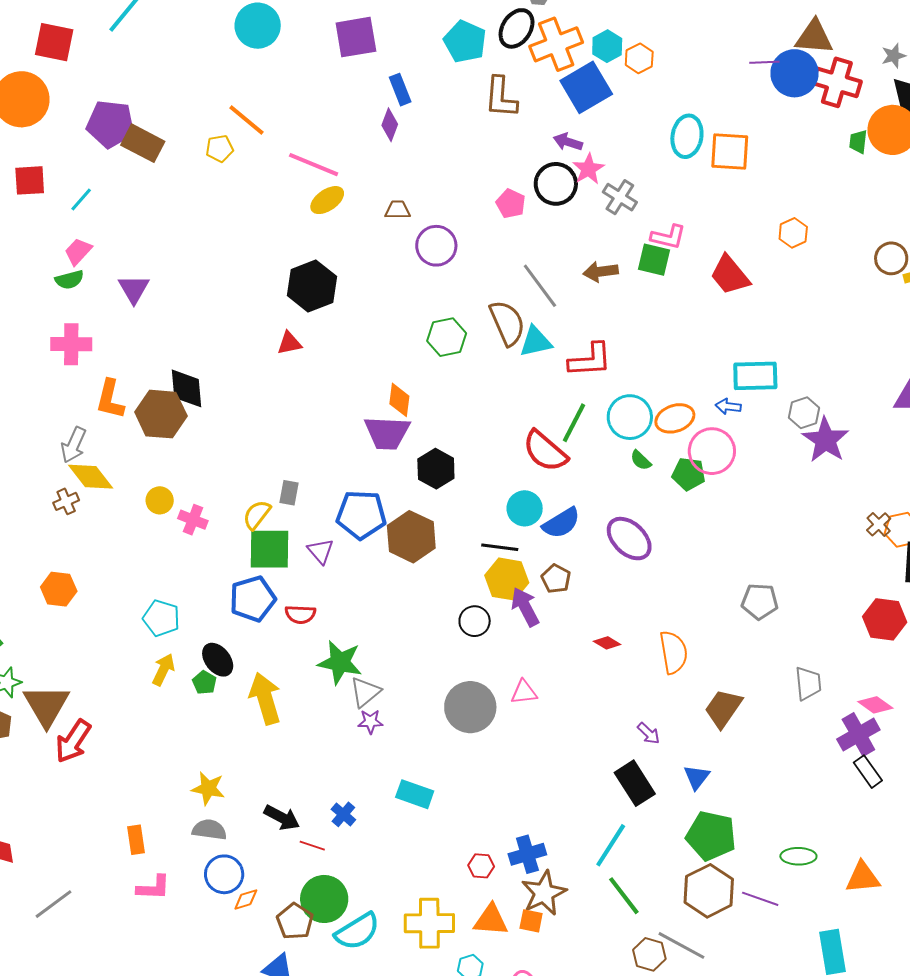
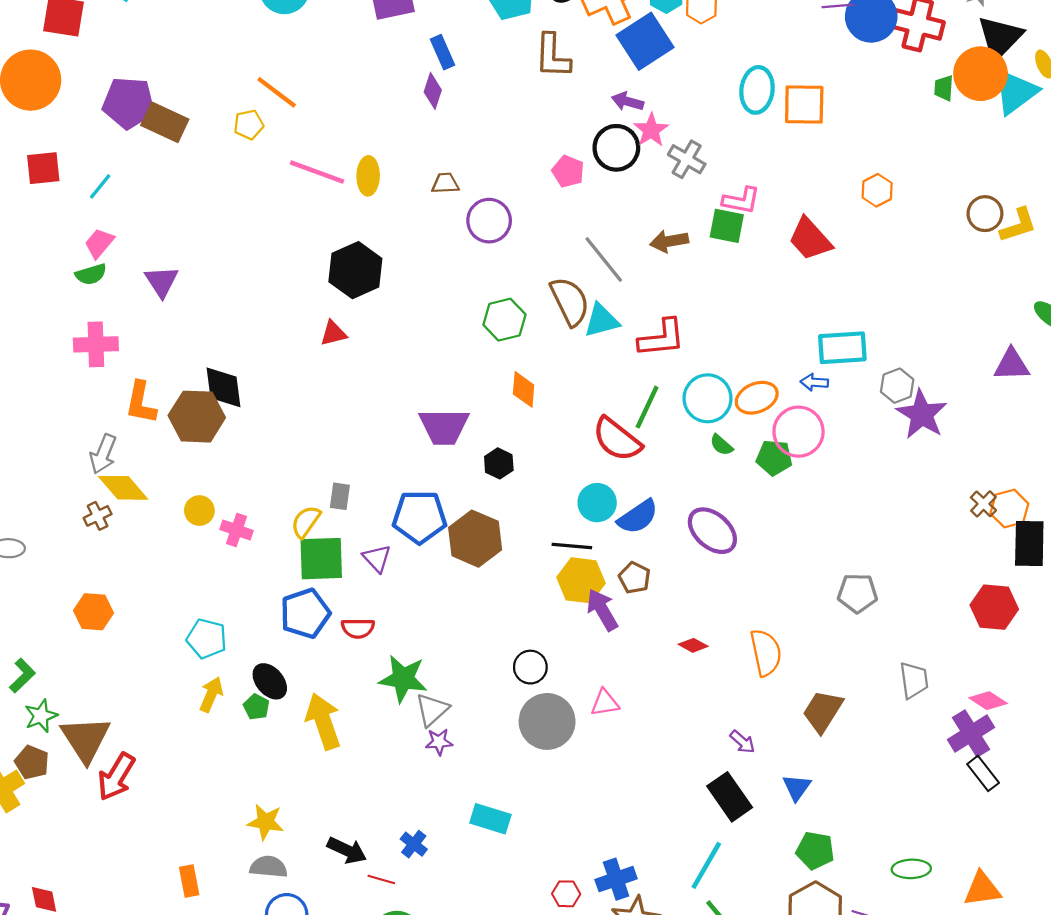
pink line: (314, 165) -> (317, 172), moved
yellow ellipse: (327, 200) -> (368, 176), turned -52
orange diamond: (399, 400) -> (524, 389), moved
black hexagon: (436, 469) -> (499, 463), size x0.7
black circle: (475, 621) -> (530, 667), moved
green pentagon: (711, 836) -> (815, 851), size x0.7

